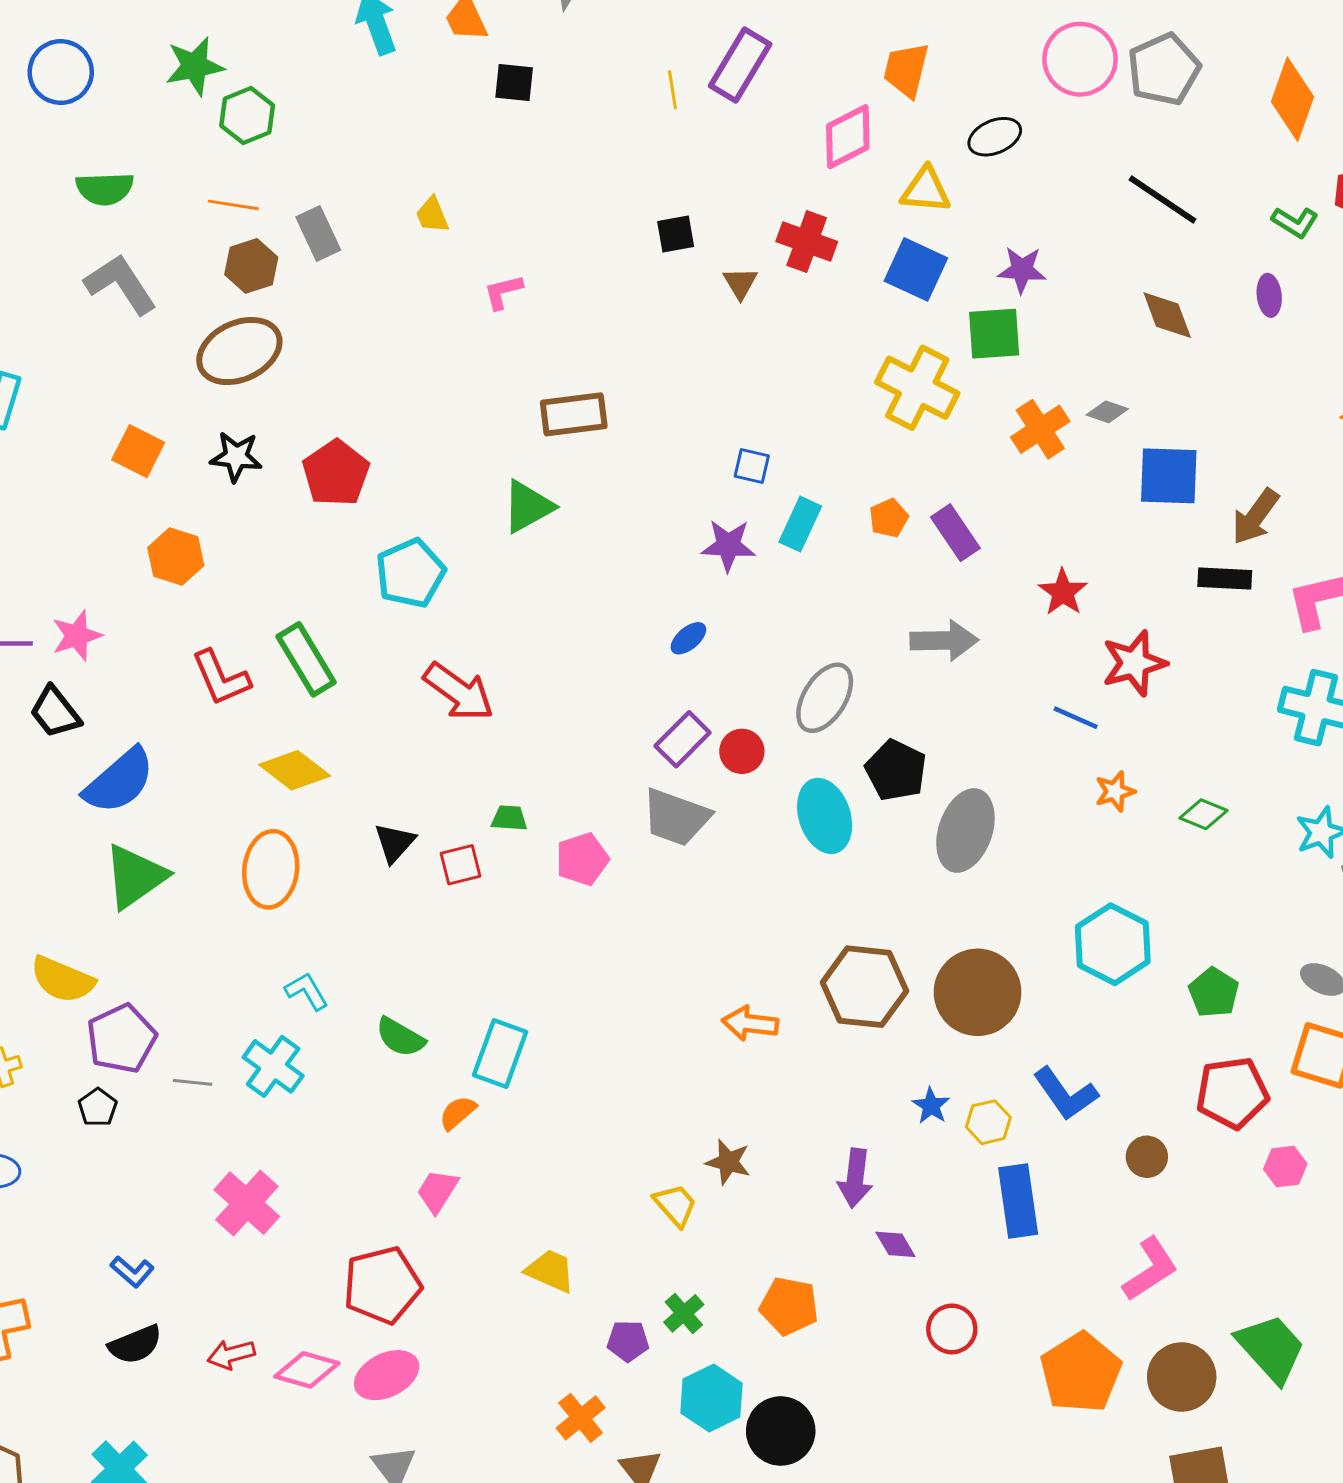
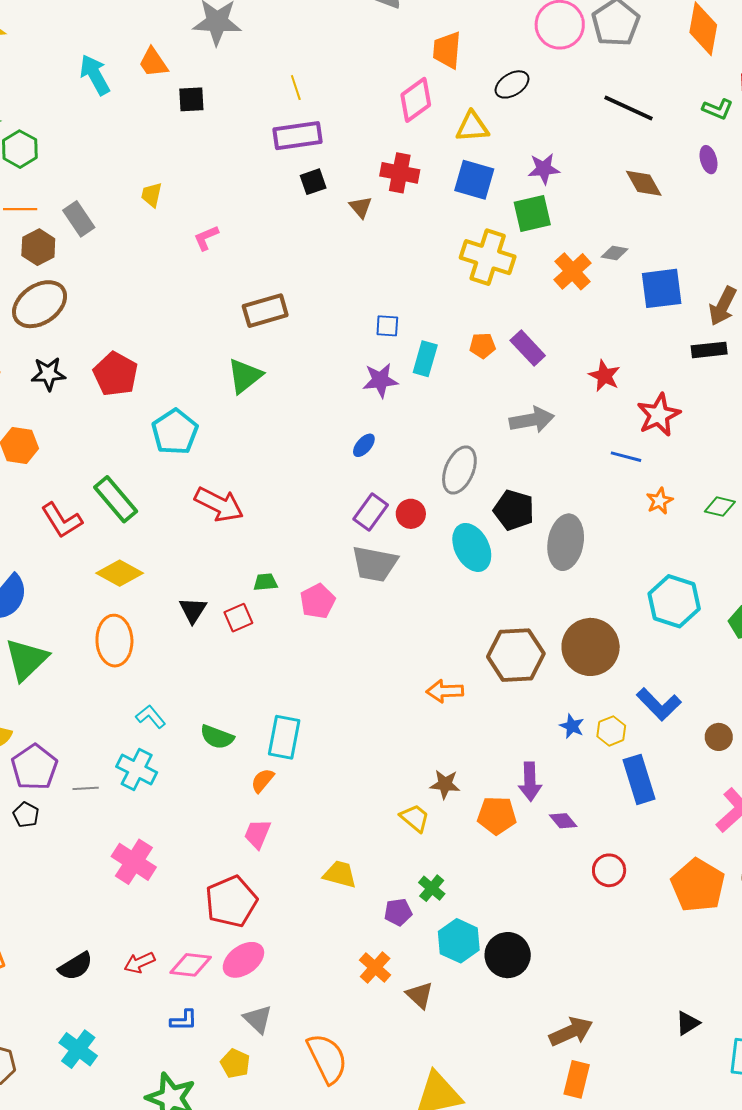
purple rectangle: (740, 65) -> (298, 136), moved, turned 60
yellow trapezoid: (432, 215) -> (152, 195), turned 44
orange pentagon: (889, 518) -> (483, 346), turned 30
blue L-shape: (132, 1272) -> (184, 1020), moved, turned -32
orange pentagon: (789, 1306) -> (497, 815), moved

